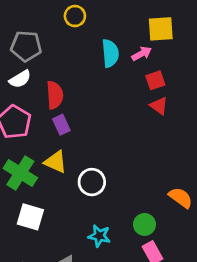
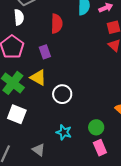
white semicircle: (20, 79) -> (19, 17), turned -70
red semicircle: (55, 95) -> (57, 24), moved

